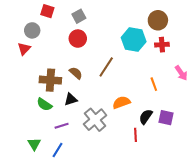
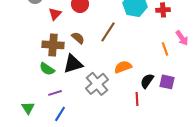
red triangle: (24, 49) -> (55, 14), moved
orange line: (154, 84) -> (165, 49), moved
black triangle: (71, 99) -> (73, 64), size x1.5
purple line: (62, 126) -> (55, 93), moved
green triangle: (34, 144) -> (28, 108), moved

